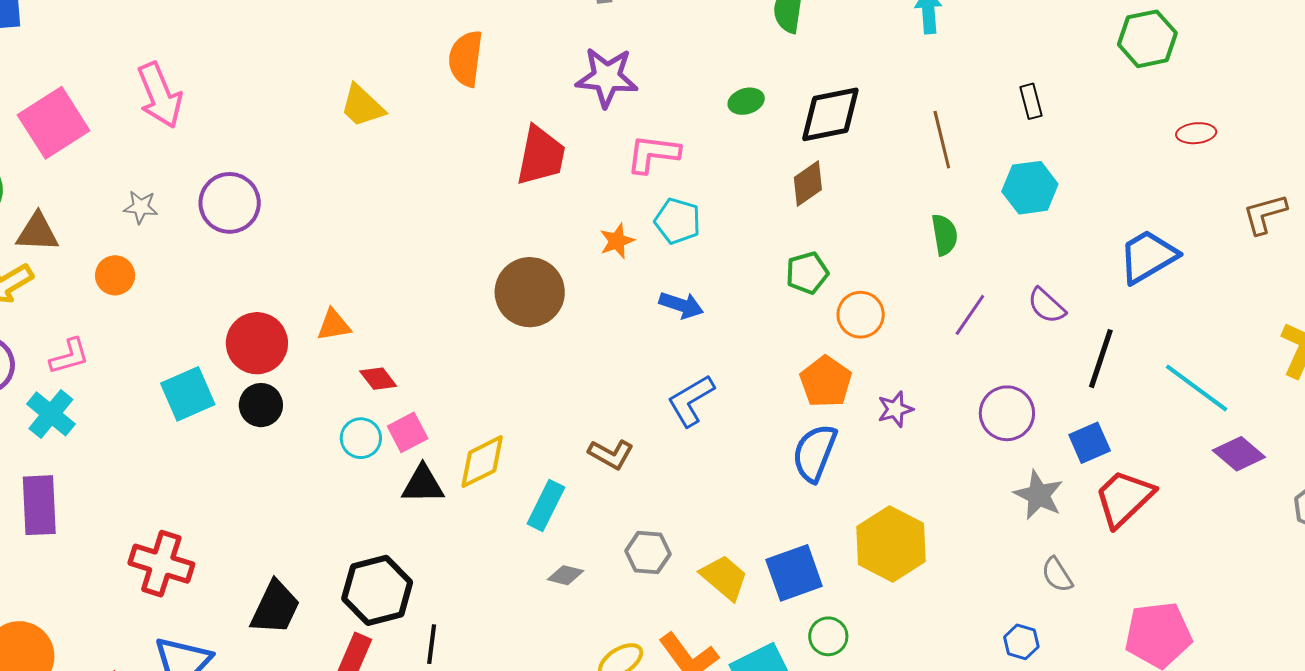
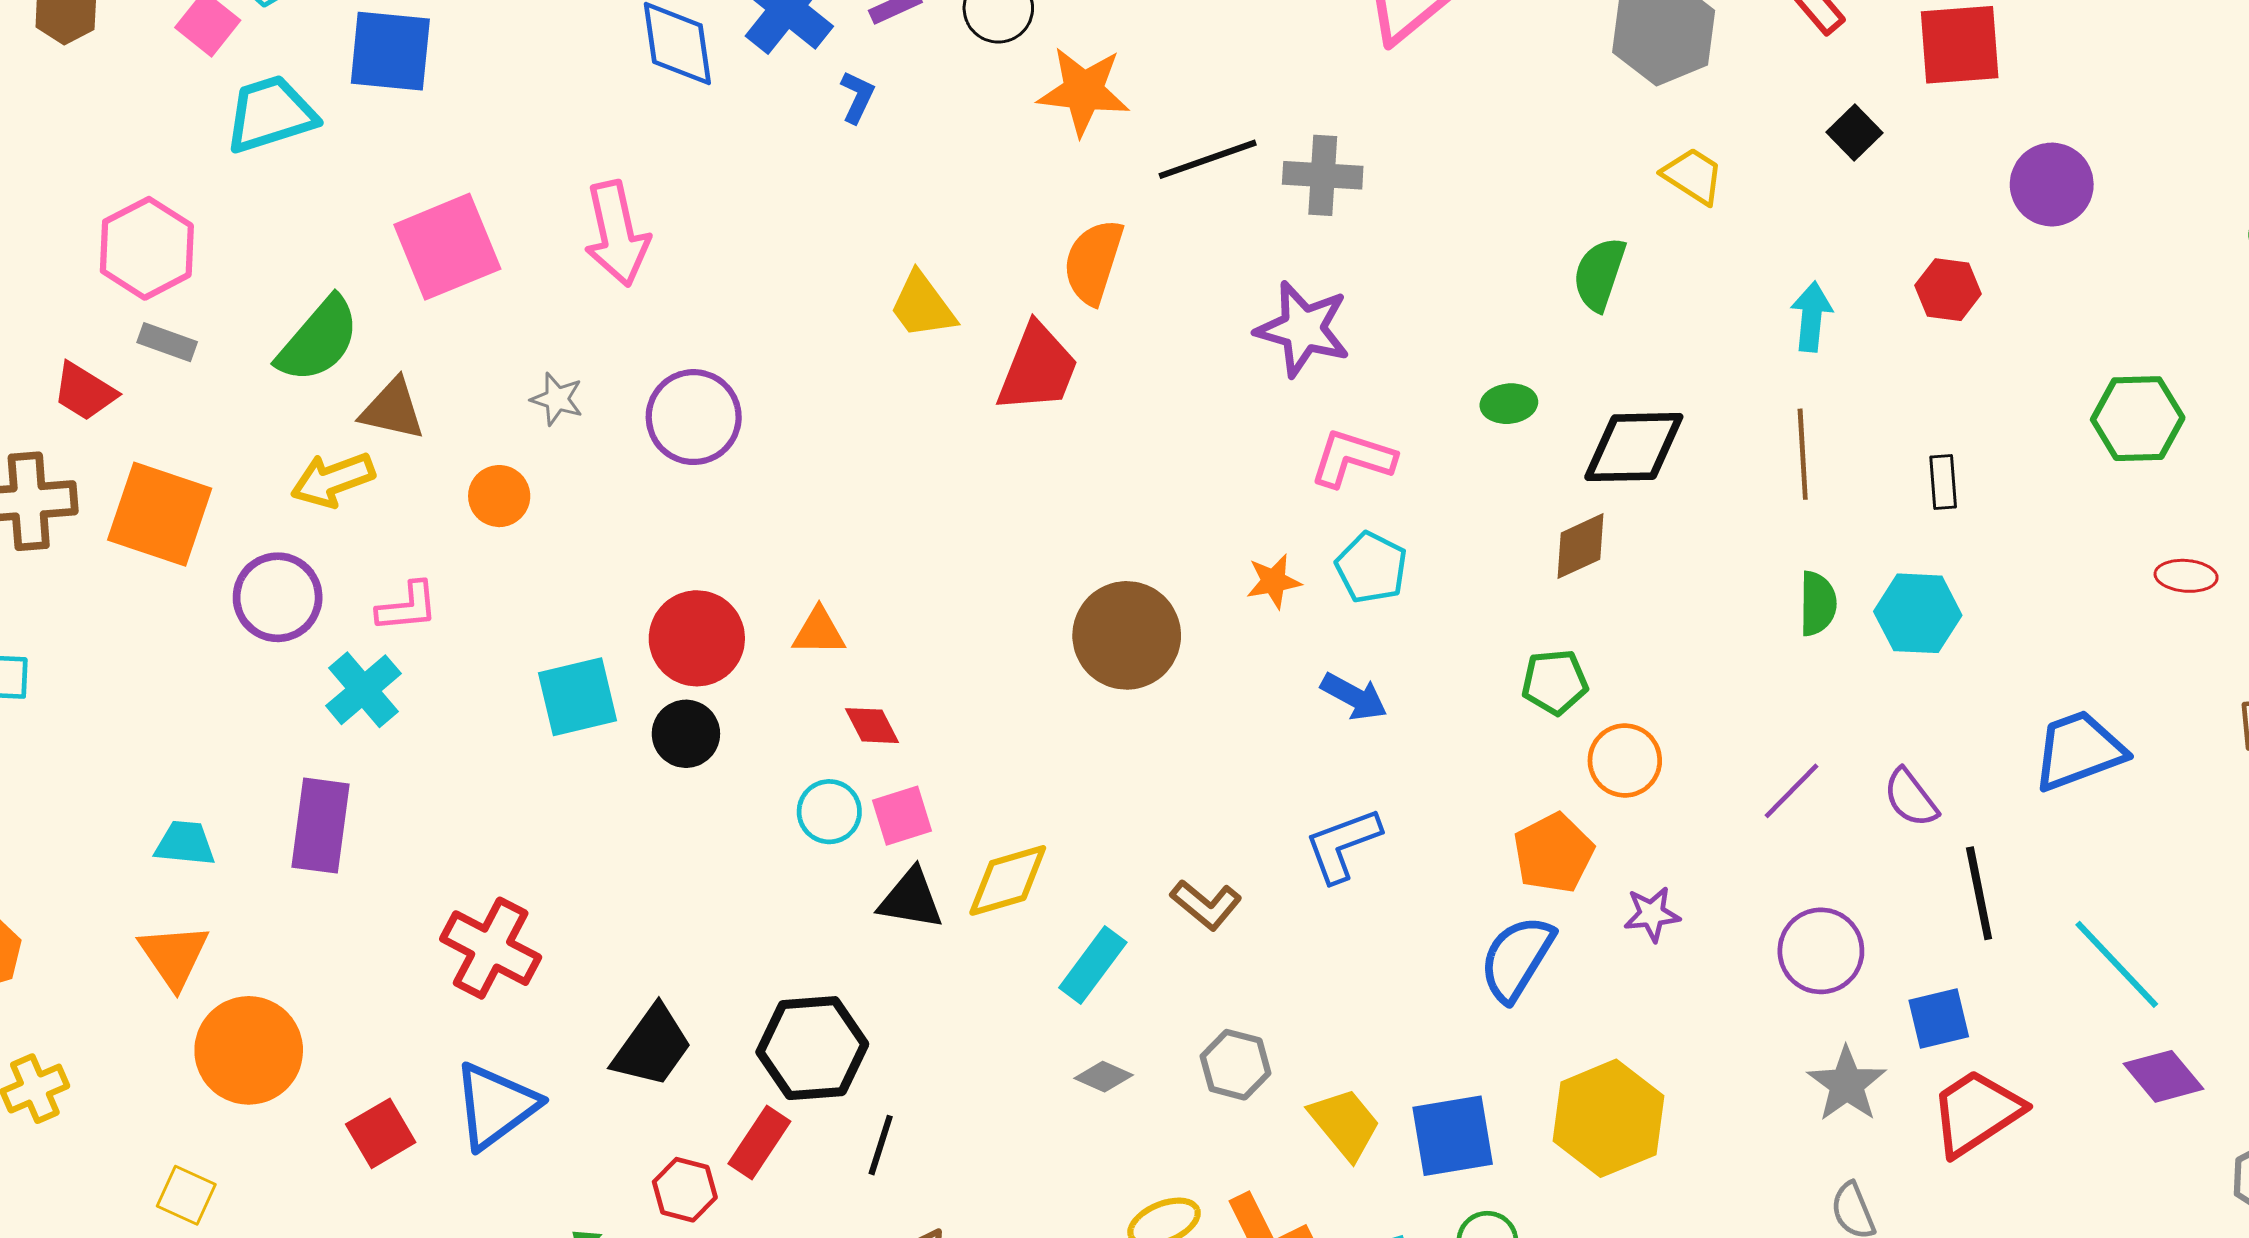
brown line: (942, 140) -> (1803, 454), moved
red trapezoid: (541, 156) -> (1038, 368), moved
green semicircle: (944, 235) -> (1818, 604), moved
black line: (1101, 359) -> (1979, 893), turned -40

